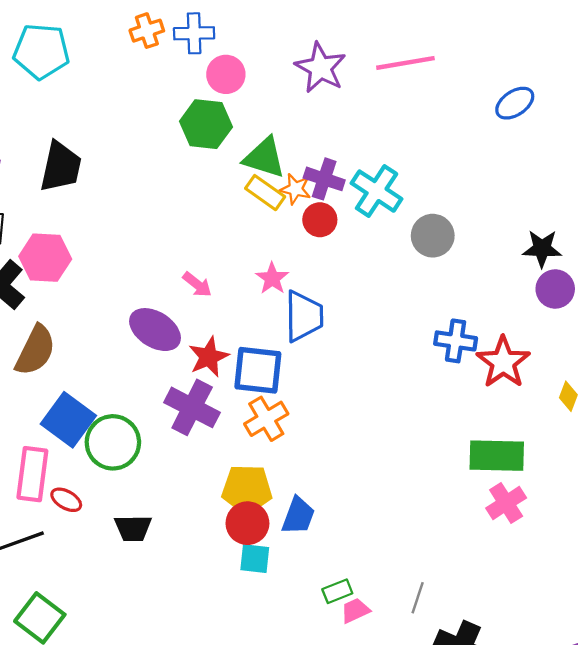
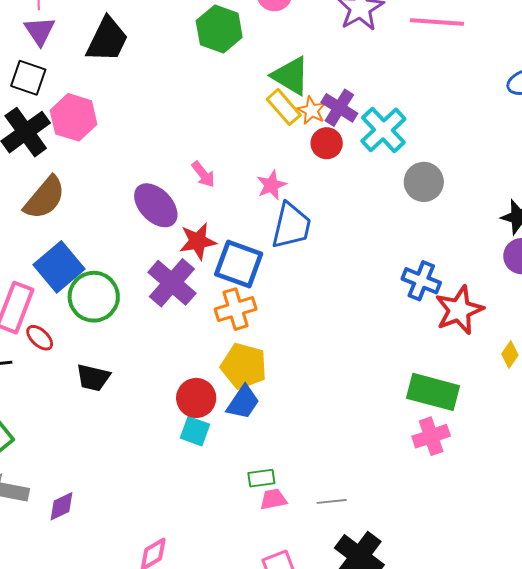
green hexagon: (206, 124) -> (219, 29), moved
yellow pentagon: (247, 489) -> (244, 366), moved
gray line: (418, 598) -> (332, 501), turned 52

